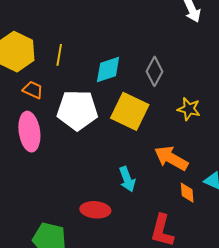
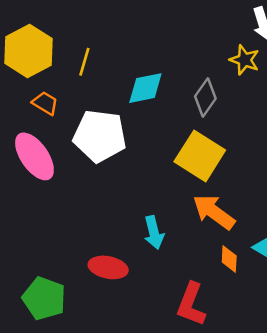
yellow star: (189, 109) -> (245, 60), moved
yellow square: (130, 111) -> (200, 156), moved
pink ellipse: (29, 132) -> (34, 156), turned -33

